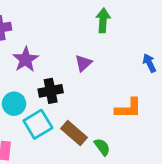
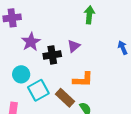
black cross: (51, 91) -> (52, 55), moved
orange L-shape: (128, 108) -> (83, 80), moved

